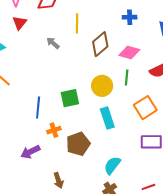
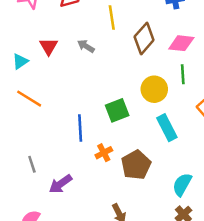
red triangle: (20, 23) -> (49, 46), moved
purple arrow: (30, 152) -> (61, 184), moved

